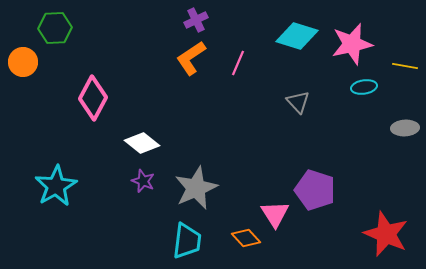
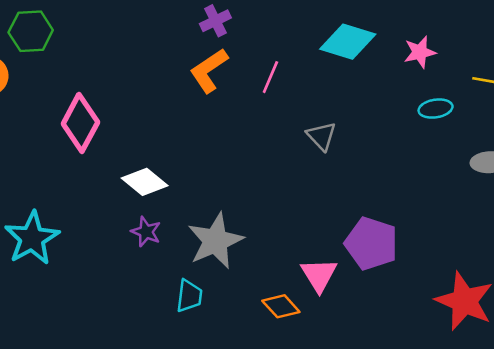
pink star: (352, 44) -> (420, 52), size x0.6
gray triangle: (298, 102) -> (322, 136), moved
cyan trapezoid: (187, 241) -> (189, 296), moved, size x0.7

